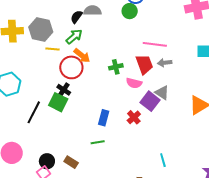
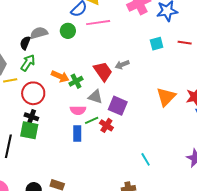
green circle: (130, 11) -> (68, 31), moved
pink line: (155, 44) -> (98, 23), moved
orange arrow: (82, 56) -> (60, 76), moved
pink semicircle: (134, 83) -> (78, 110), moved
gray triangle: (162, 93) -> (95, 97), moved
green line: (98, 142) -> (92, 120), moved

